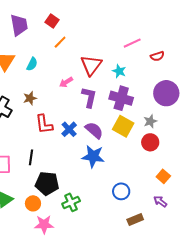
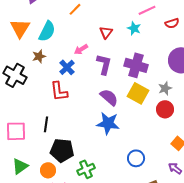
cyan semicircle: (32, 64) -> (47, 31), size x1.5
red triangle: (91, 65) -> (106, 32), size x0.6
cyan star: (119, 71) -> (134, 28), moved
brown star: (30, 98) -> (39, 56), moved
blue cross: (69, 129) -> (67, 67), moved

